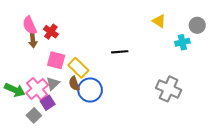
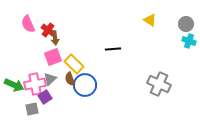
brown arrow: (33, 40) -> (55, 38), moved
cyan cross: (182, 42) -> (189, 41), moved, turned 32
pink square: (56, 60) -> (53, 57), turned -36
pink cross: (37, 89) -> (35, 84), turned 30
gray square: (34, 115) -> (32, 109), turned 32

